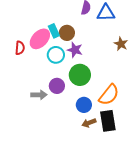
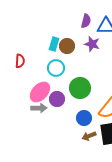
cyan rectangle: (54, 31) -> (54, 44), turned 40
pink ellipse: (40, 39) -> (40, 92), moved
purple star: (75, 50) -> (92, 44), moved

